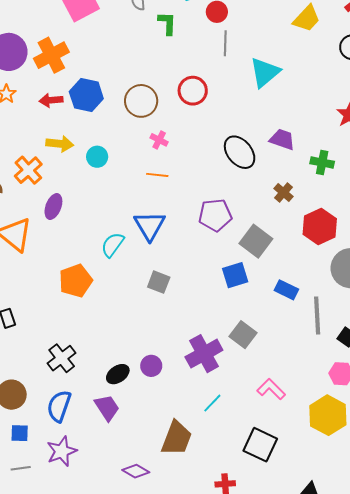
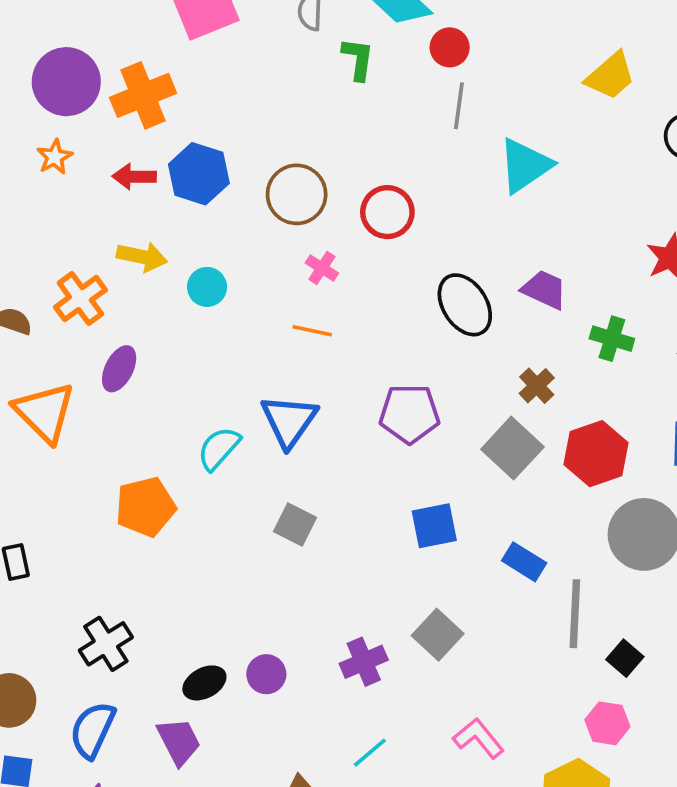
red circle: (193, 91) -> (387, 212), moved
gray square: (256, 241) -> (512, 448), moved
purple cross: (204, 354) -> (364, 662), size x0.7

